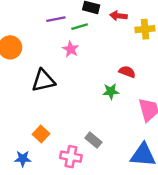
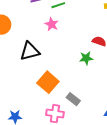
orange square: (41, 134) -> (48, 82), moved, size x1.5

